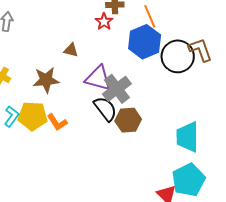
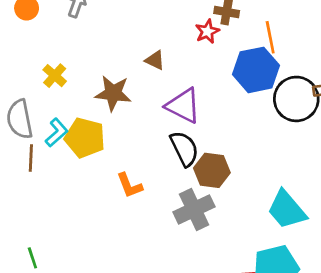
gray cross: (117, 89) -> (194, 209), moved
orange L-shape: (57, 122) -> (130, 185), moved
cyan trapezoid: (187, 137) -> (287, 210), turned -52

